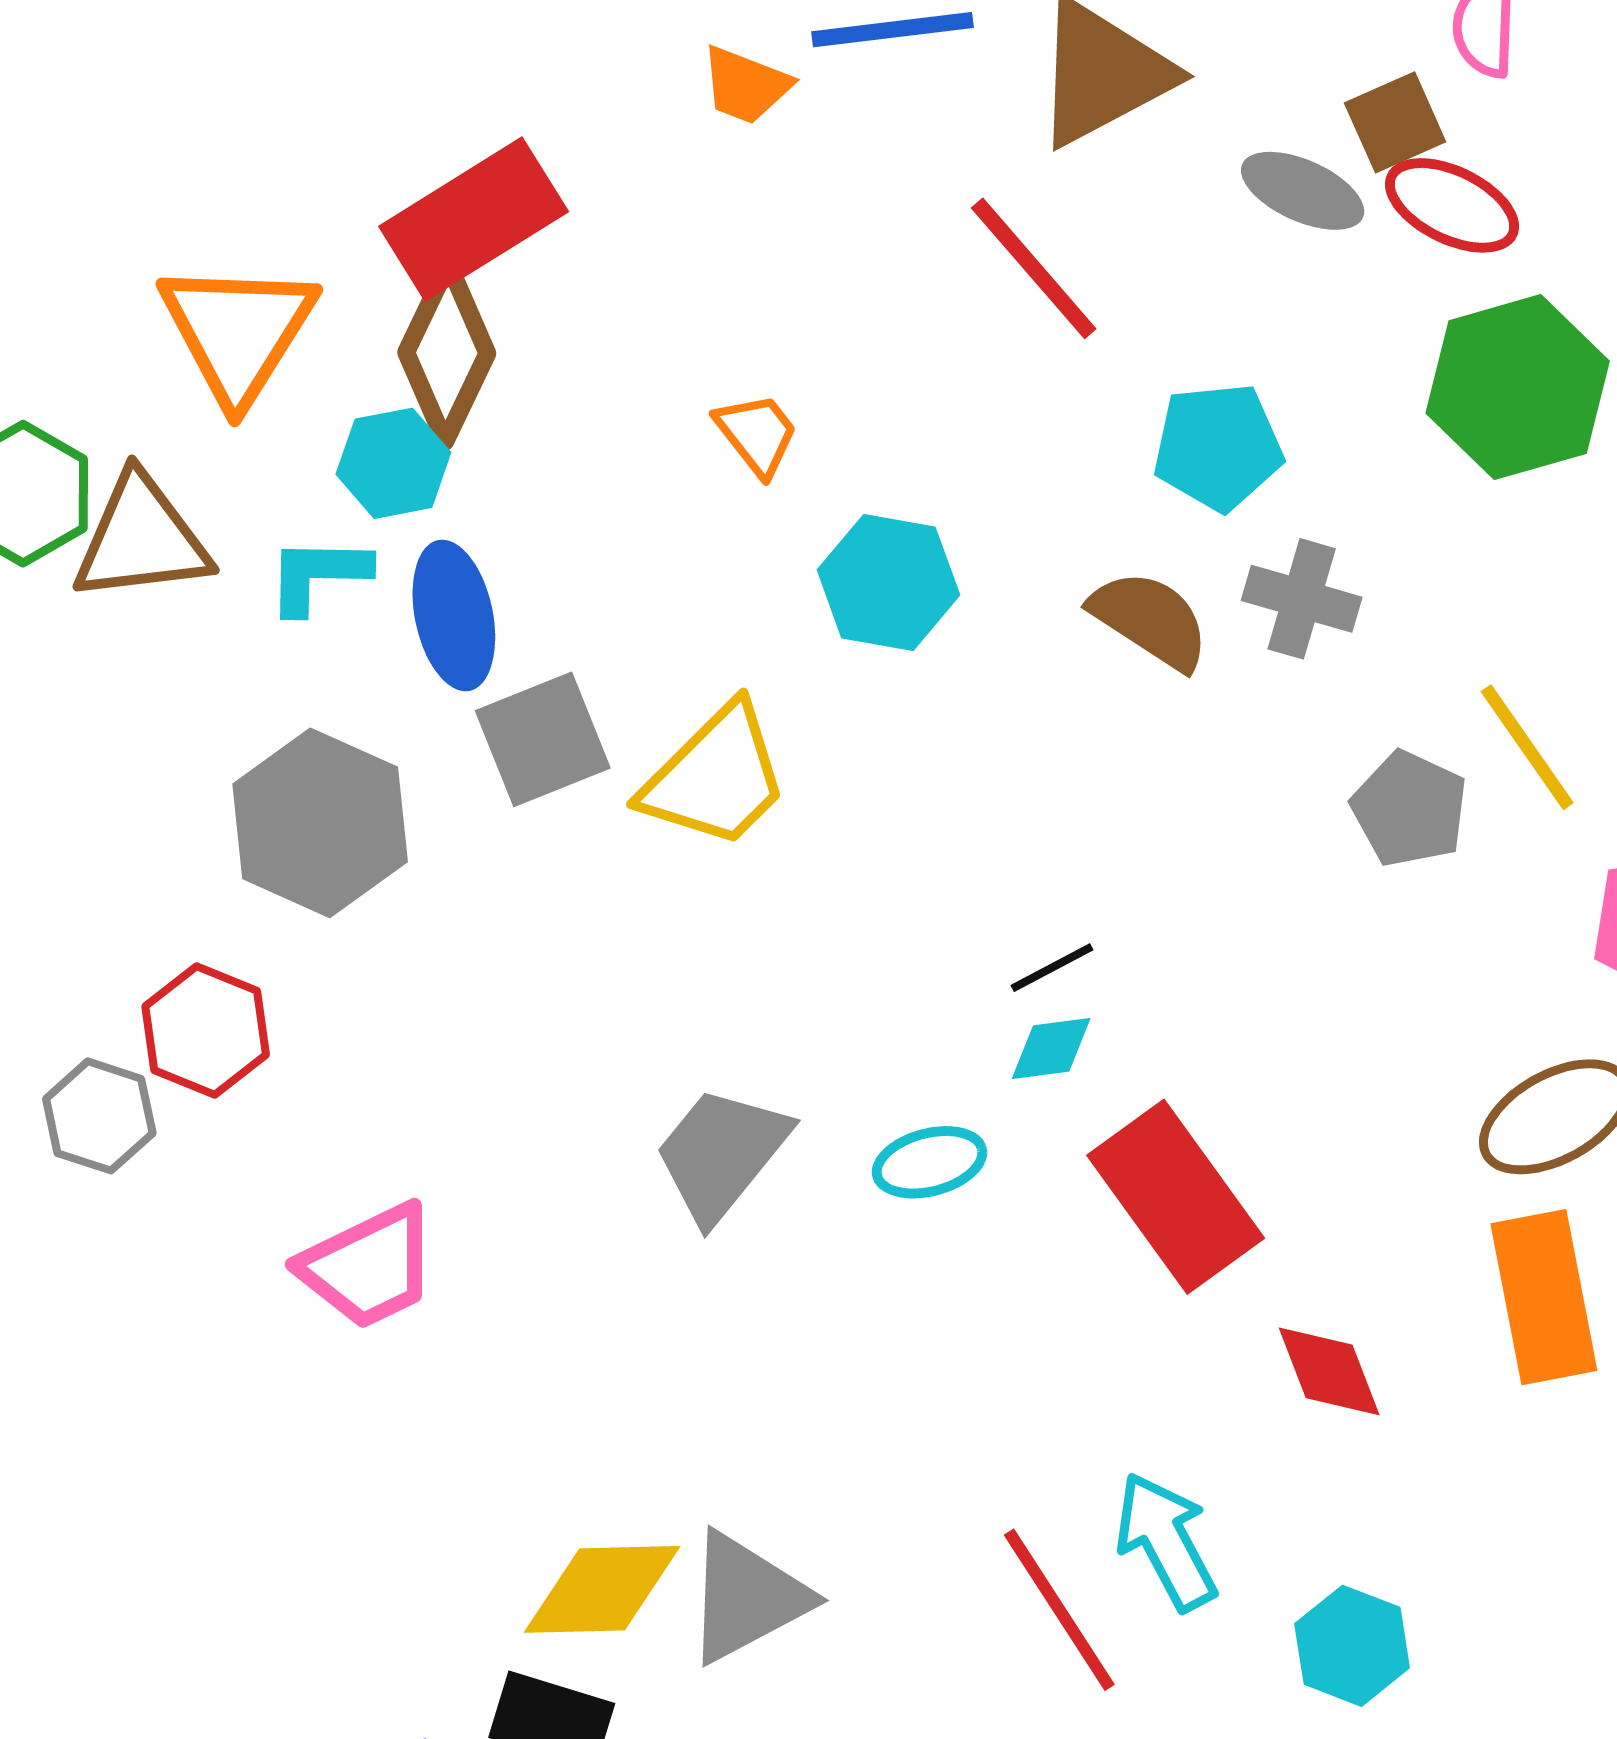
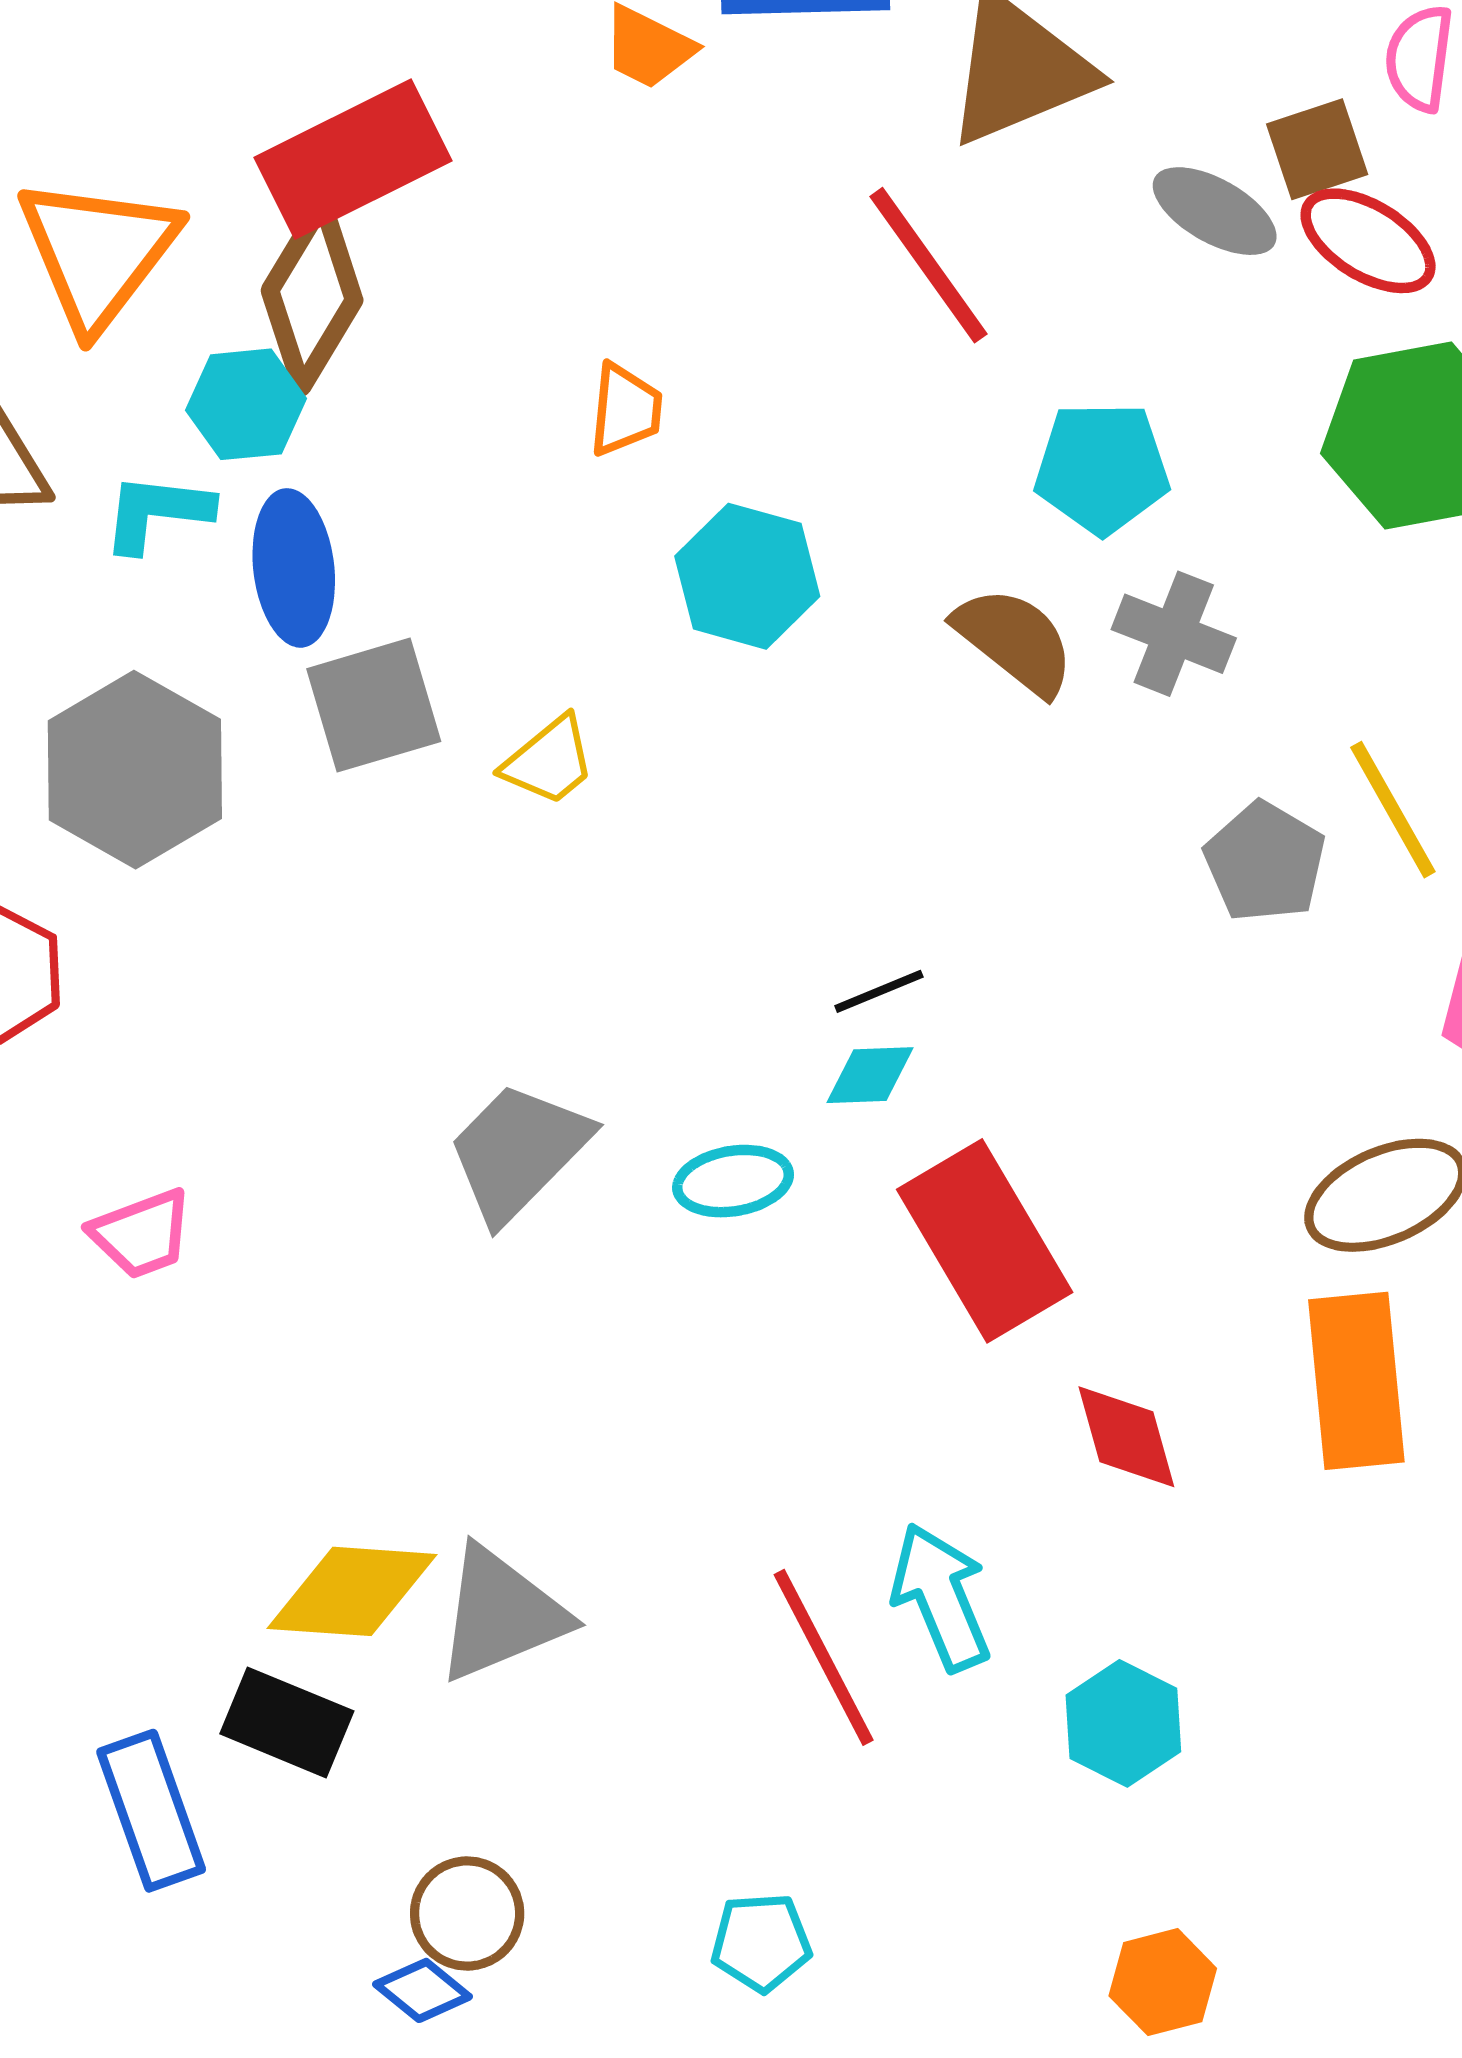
orange trapezoid: (757, 434) -> (625, 410), turned 38
yellow trapezoid: (716, 777) -> (549, 761), size x0.6
pink trapezoid: (369, 1266) -> (142, 1234), size x0.7

